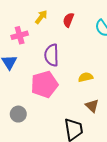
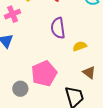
purple semicircle: (52, 55) -> (58, 28), moved
pink pentagon: (44, 84) -> (44, 74), moved

